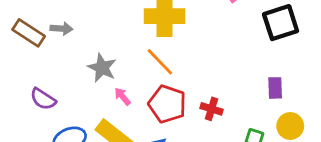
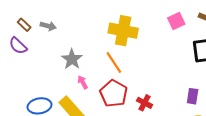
brown rectangle: (29, 33) -> (24, 25), size x0.6
purple semicircle: (43, 99) -> (18, 46), moved

